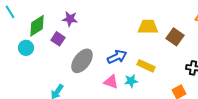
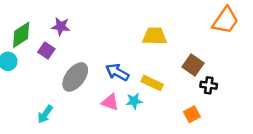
brown square: (175, 37) -> (193, 65), moved
blue arrow: (117, 57) -> (117, 72), turned -126

